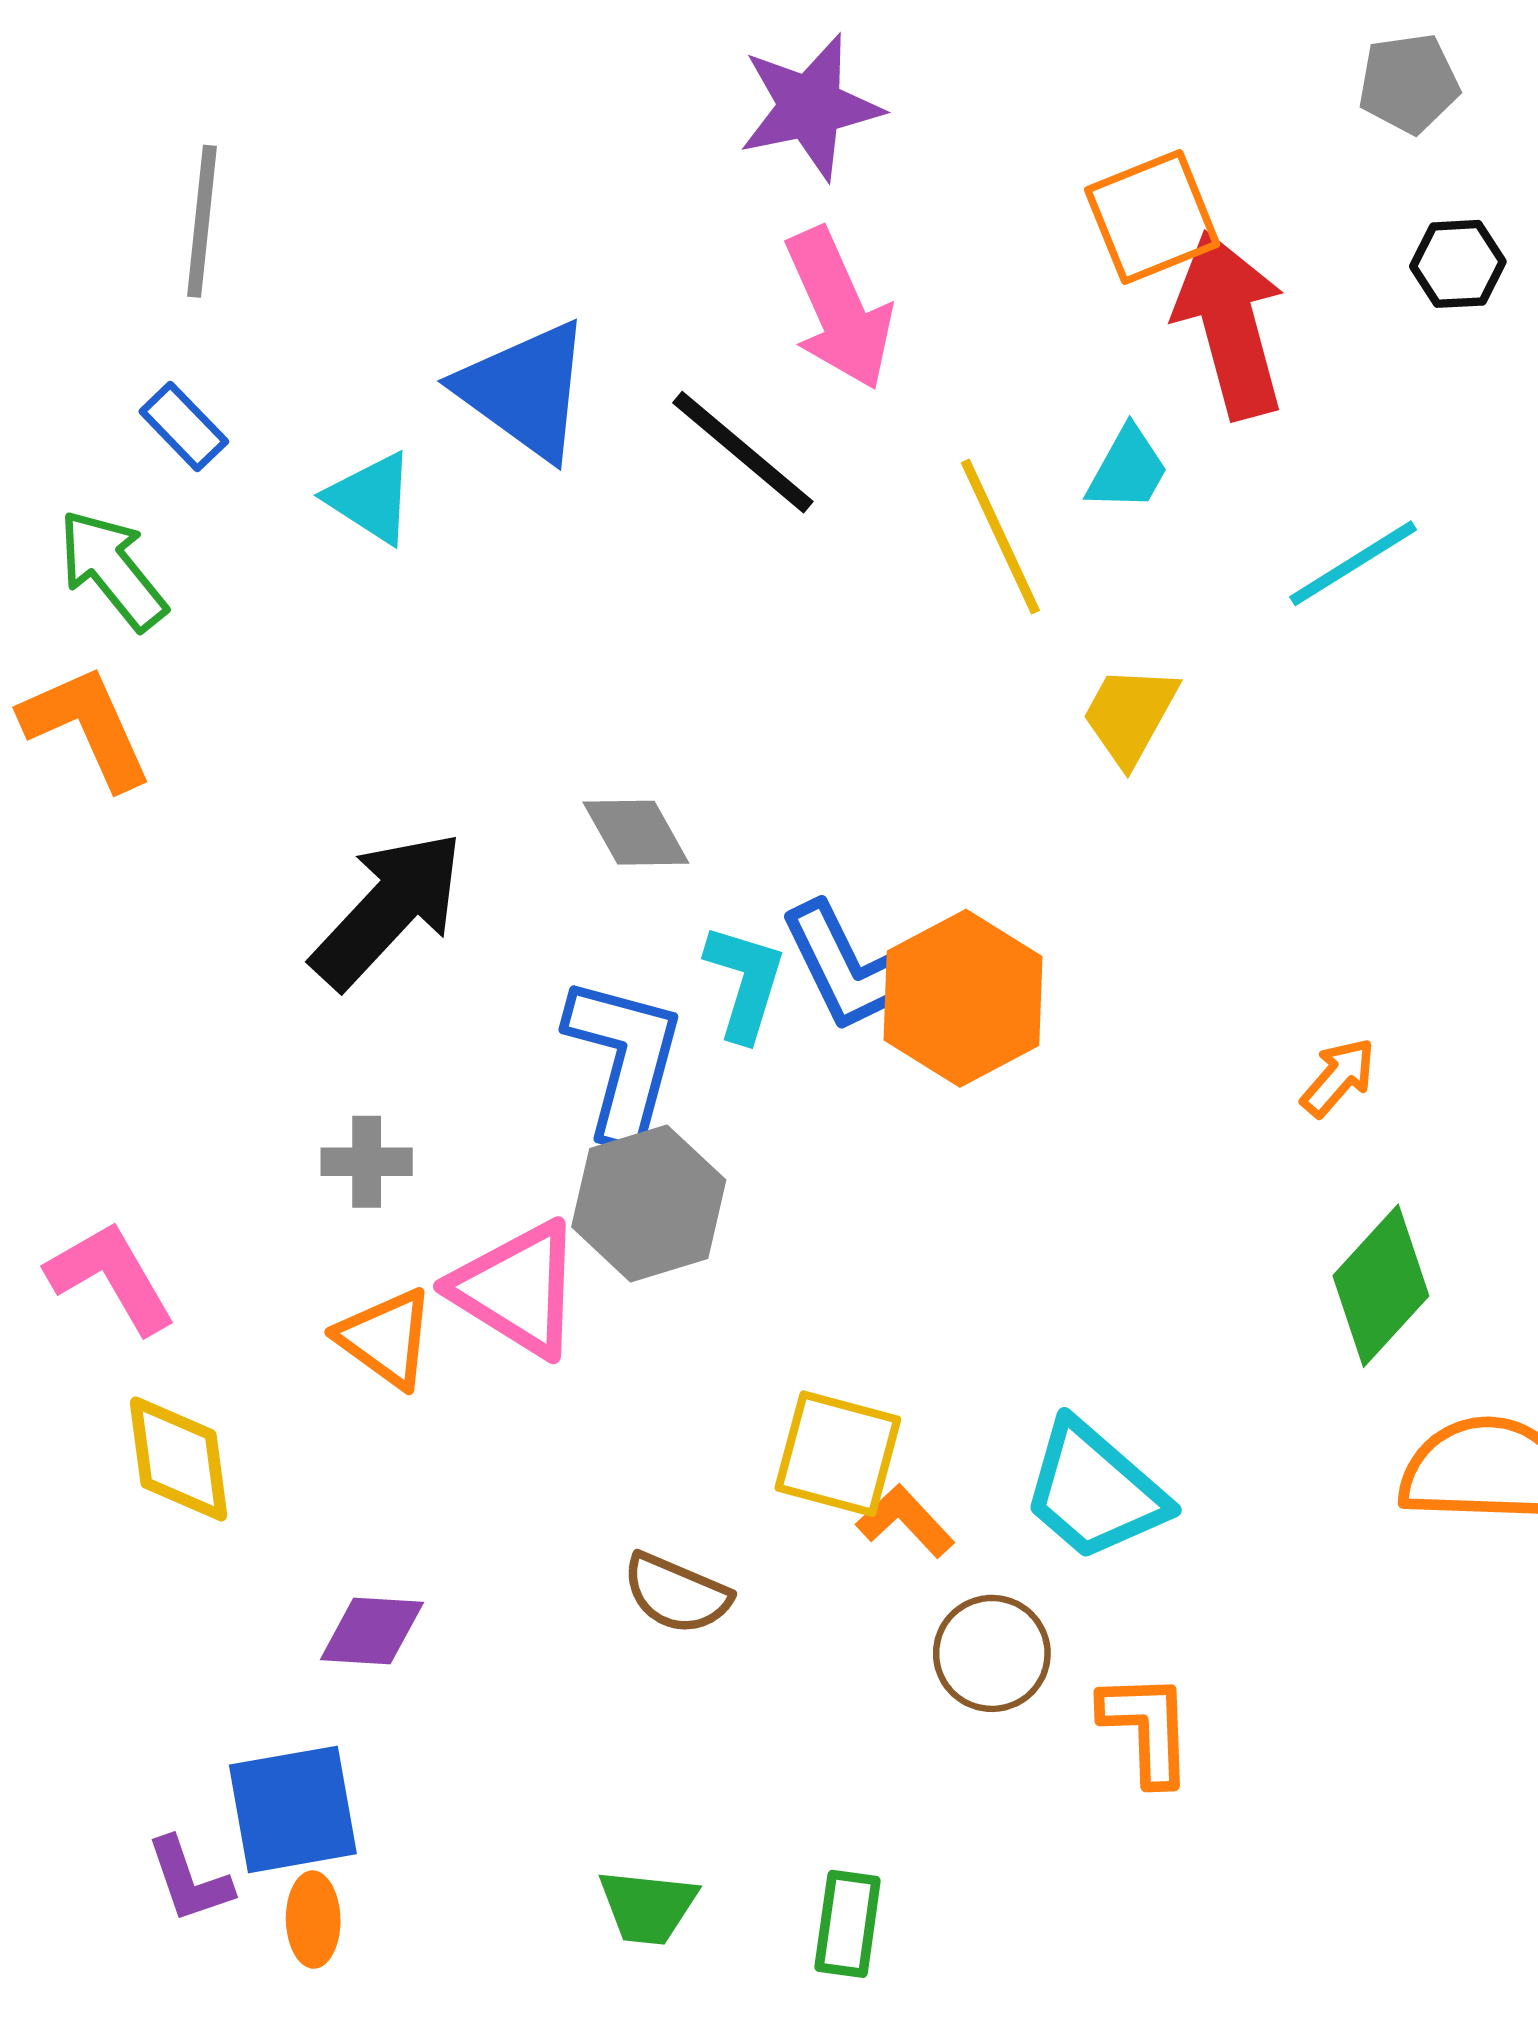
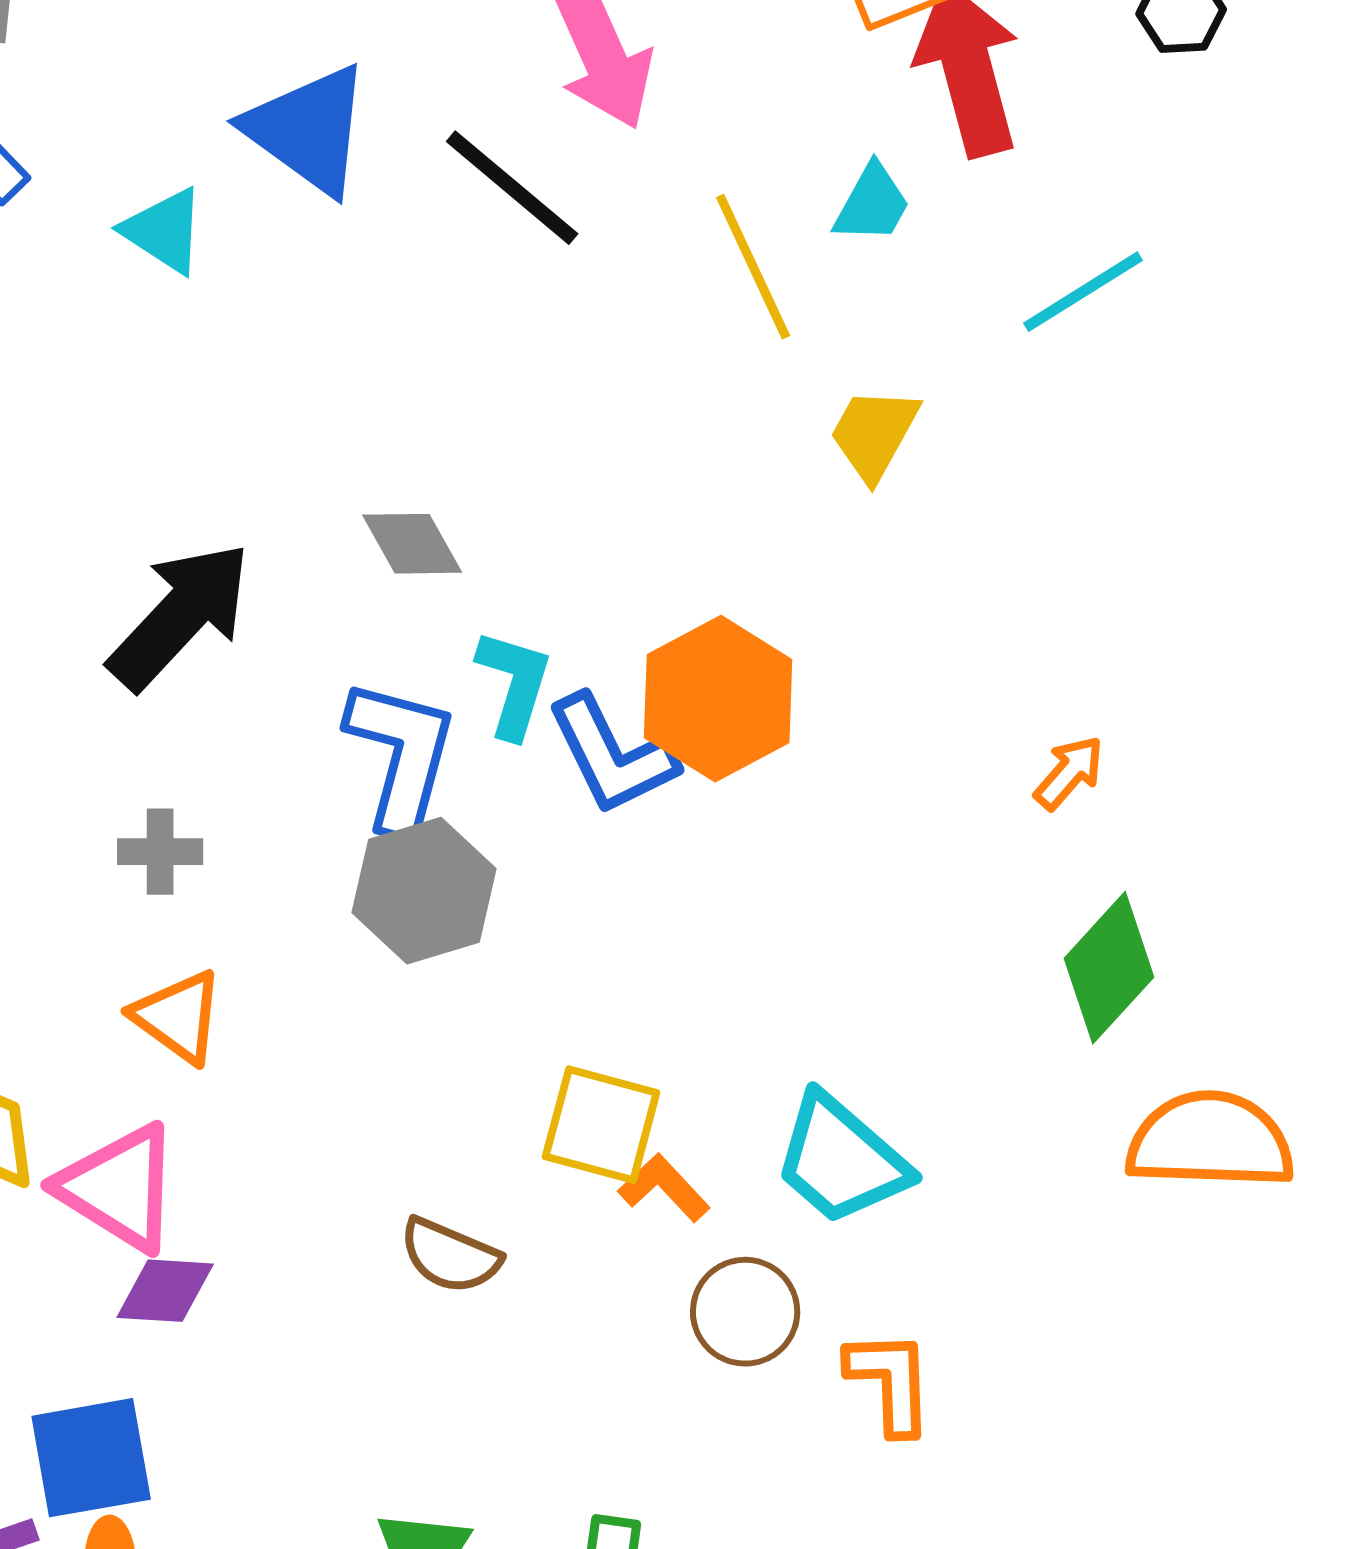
blue L-shape: (850, 967) -> (612, 755), moved
pink triangle: (517, 1289) -> (119, 1188), moved

